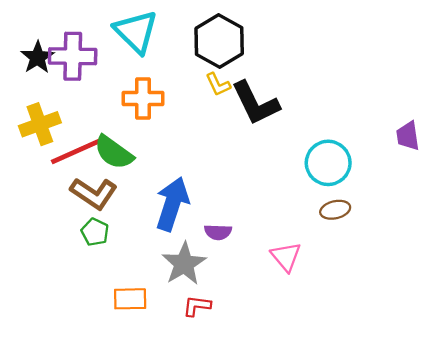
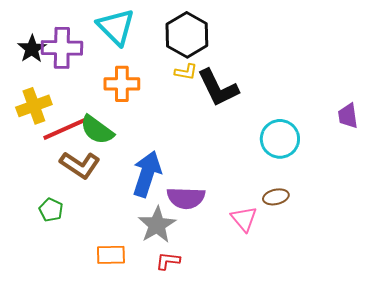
yellow L-shape: (218, 84) -> (186, 72), turned -55
brown ellipse: (335, 210) -> (276, 197), moved
green pentagon: (95, 232) -> (51, 210), moved
purple semicircle: (218, 232) -> (186, 198), size x1.6

